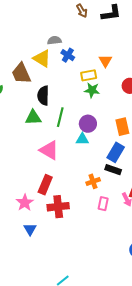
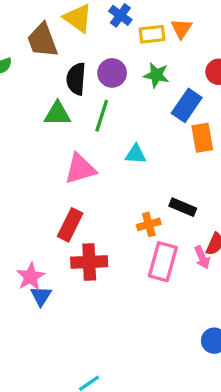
yellow rectangle: (89, 75) -> (152, 34), moved
purple circle: (88, 124) -> (112, 73), moved
pink triangle: (49, 150) -> (80, 169), turned -50
blue rectangle: (116, 152) -> (187, 105), moved
pink star: (25, 203) -> (31, 277), moved
pink rectangle: (103, 204) -> (163, 262), size x1.6

